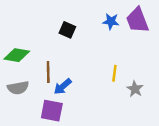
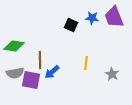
black square: (67, 30) -> (71, 25), moved
yellow line: (114, 73) -> (86, 63), moved
purple square: (52, 111) -> (31, 80), moved

